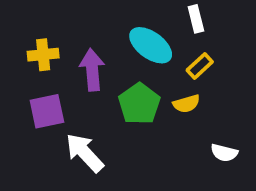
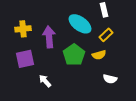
white arrow: (85, 153) -> (45, 81), size x0.6
white semicircle: (224, 153) -> (110, 79), moved

